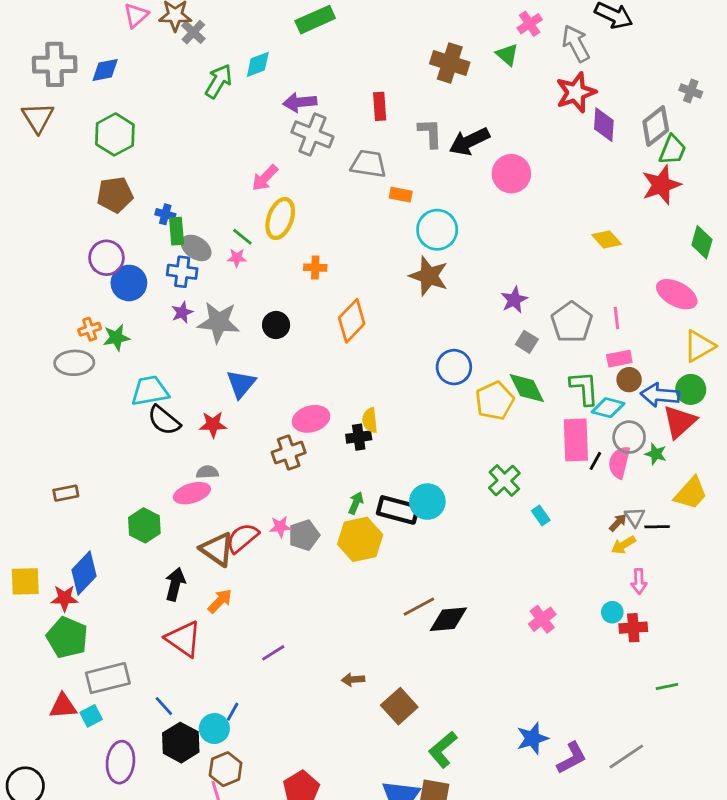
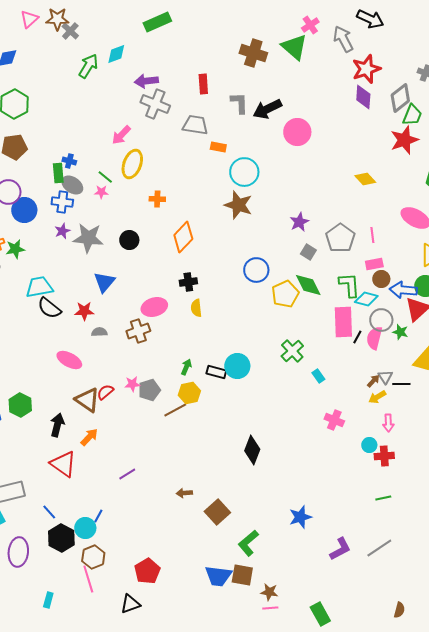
green triangle: (507, 55) -> (294, 47), size x1.6
red star: (576, 92) -> (366, 69), moved
blue cross: (165, 214) -> (69, 161), moved
black cross: (359, 437) -> (188, 282), moved
gray semicircle: (207, 472) -> (99, 332), moved
pink ellipse: (192, 493) -> (69, 360), turned 45
black rectangle: (398, 510) -> (216, 372), size x0.7
green hexagon: (144, 525) -> (20, 405), moved
red semicircle: (242, 538) -> (105, 392), size x0.7
yellow hexagon: (360, 539) -> (189, 393), size x0.7
brown line: (419, 607) -> (175, 410), moved
black diamond: (448, 619) -> (252, 450), turned -64
pink cross: (542, 619) -> (334, 420), moved, turned -30
green line: (667, 686) -> (383, 498), moved
blue star: (532, 738) -> (300, 517), moved

